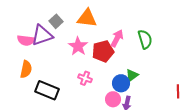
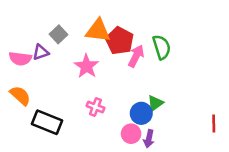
purple triangle: (42, 35) -> (41, 52), size x0.6
green semicircle: (145, 39) -> (162, 47), moved
red pentagon: (103, 51) -> (120, 41), moved, turned -30
orange semicircle: (26, 69) -> (20, 95), turned -60

